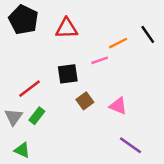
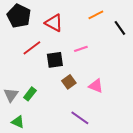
red triangle: (66, 28) -> (54, 23), turned 30
orange line: (118, 43) -> (96, 15), moved
red line: (30, 89) -> (32, 48), moved
purple line: (130, 145) -> (80, 118), moved

